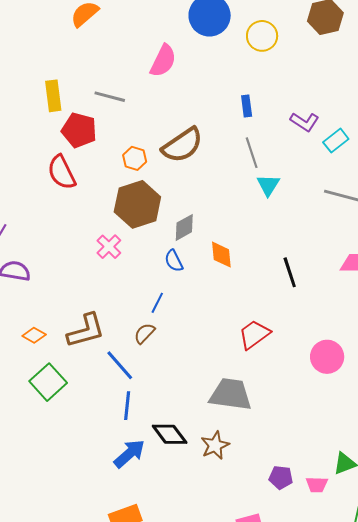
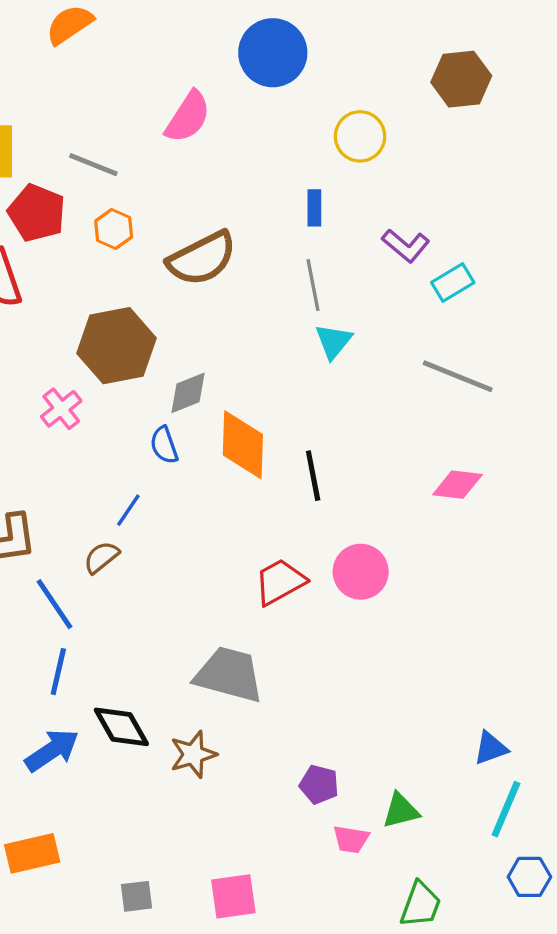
yellow circle: (262, 36) -> (360, 136), moved
orange hexagon: (135, 158) -> (114, 229), moved
orange diamond: (221, 255) -> (243, 445), size x1.5
black line: (290, 272) -> (313, 476), moved
pink circle: (327, 357) -> (361, 572), moved
purple pentagon: (281, 477) -> (319, 785), moved

